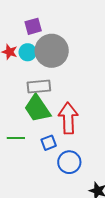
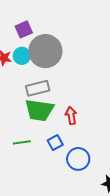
green trapezoid: (37, 108) -> (39, 110), turned -40
red arrow: (68, 118) -> (71, 115), size x0.6

